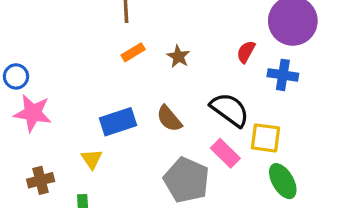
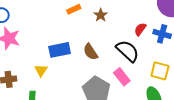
red semicircle: (246, 52) -> (140, 29), moved
yellow square: (265, 138) -> (160, 71), moved

